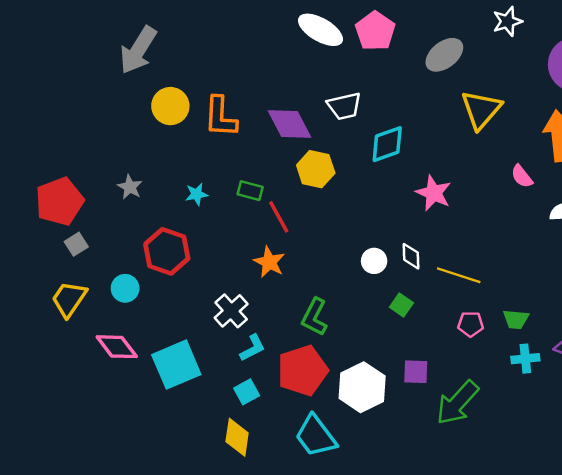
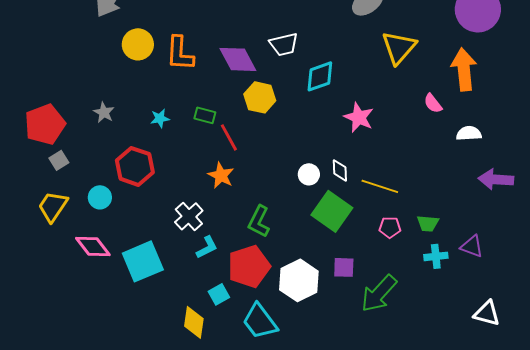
green square: (401, 305) -> (332, 211), size x2.0
cyan square: (247, 392) -> (219, 294), moved

